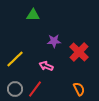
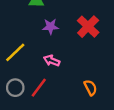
purple star: (54, 41) -> (50, 27), moved
red cross: (79, 52) -> (88, 27), moved

